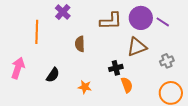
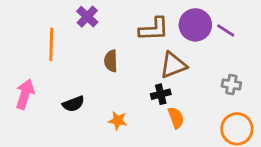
brown triangle: (137, 47) -> (173, 65), moved
gray cross: (167, 61) -> (231, 84), turned 32
black semicircle: (53, 75) -> (73, 104), turned 35

